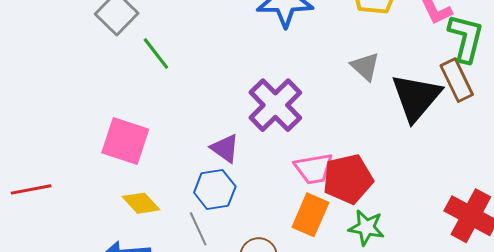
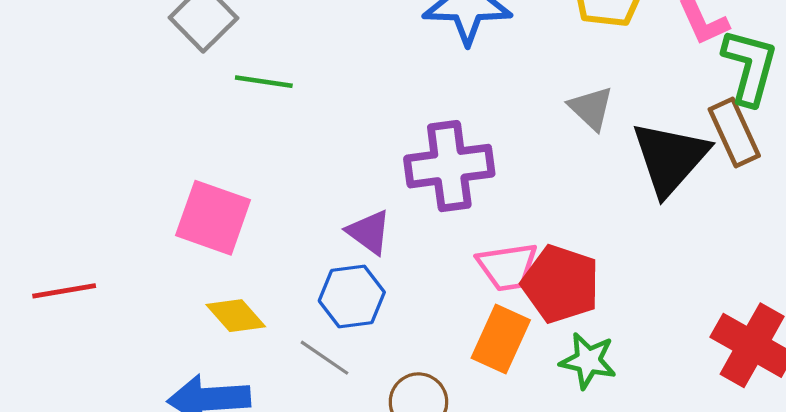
green line: (156, 53) -> (264, 82), turned -45
purple cross: (275, 105) -> (449, 166), turned 36
red pentagon: (348, 179) -> (561, 284), turned 30
gray line: (198, 229) -> (325, 358), turned -32

